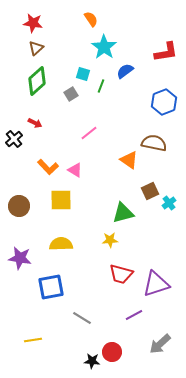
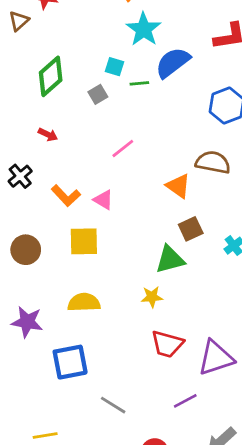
brown triangle: (36, 48) -> (19, 21), moved
blue semicircle: (125, 71) -> (173, 63), size x1.5
green line: (101, 86) -> (139, 83), turned 64
black cross: (14, 139) -> (20, 176), moved
brown square: (150, 191) -> (191, 229), moved

